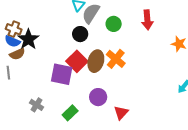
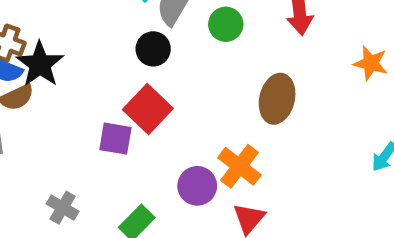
orange cross: (116, 59) -> (239, 166), moved
brown ellipse: (96, 61) -> (277, 99), moved
purple square: (62, 74) -> (115, 139), size x0.7

